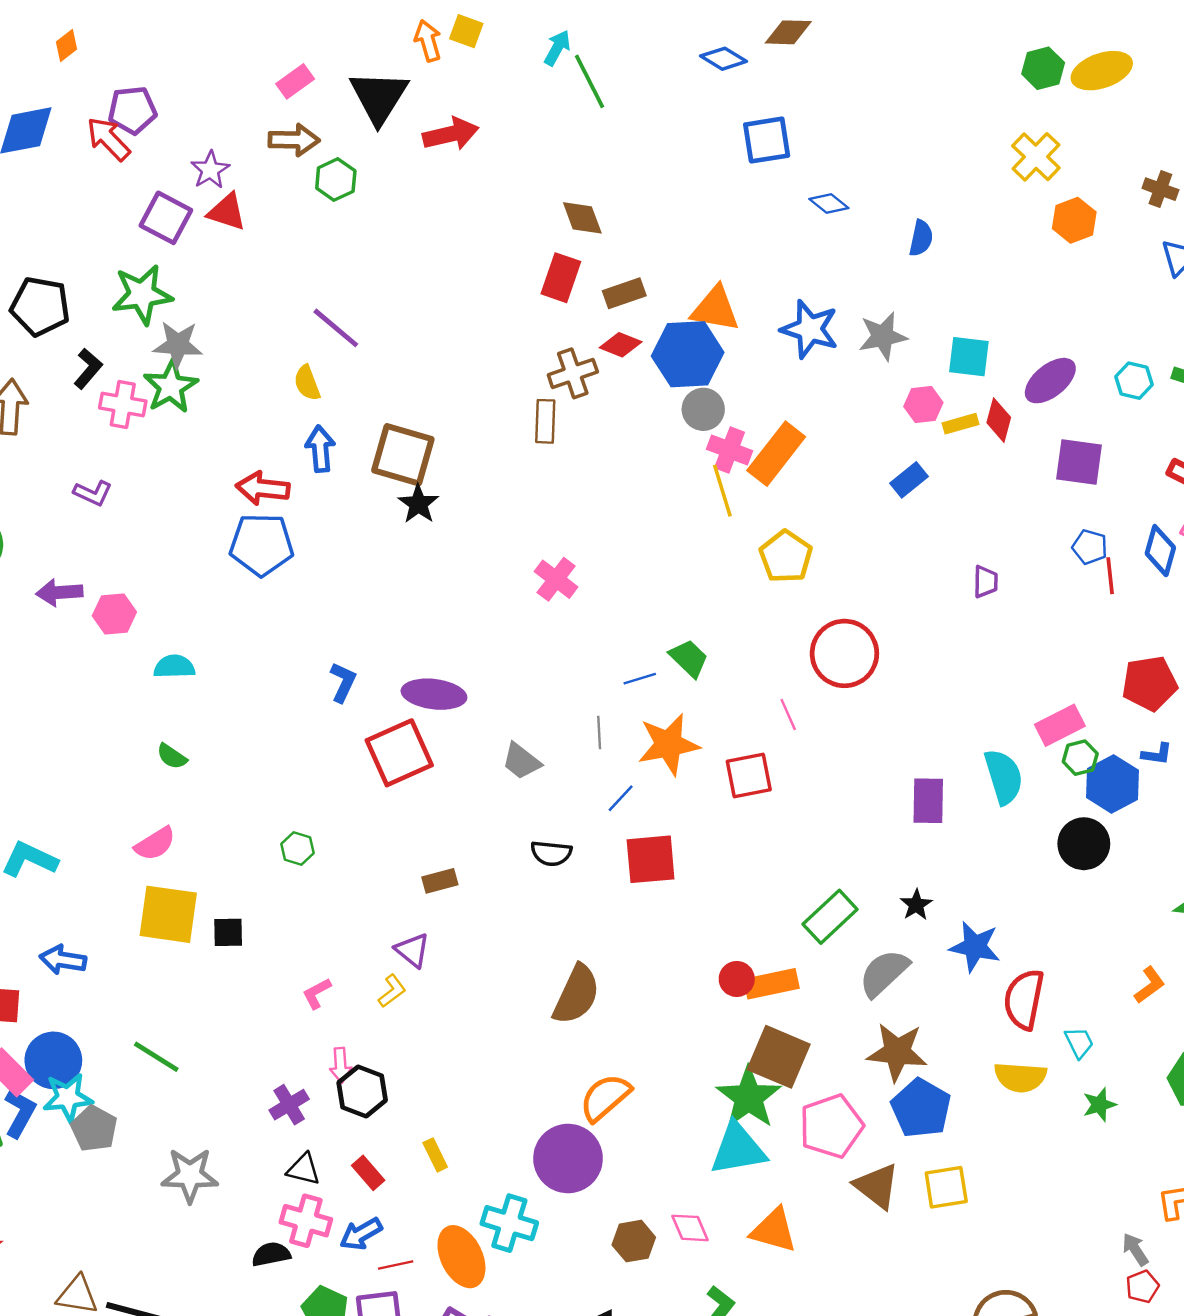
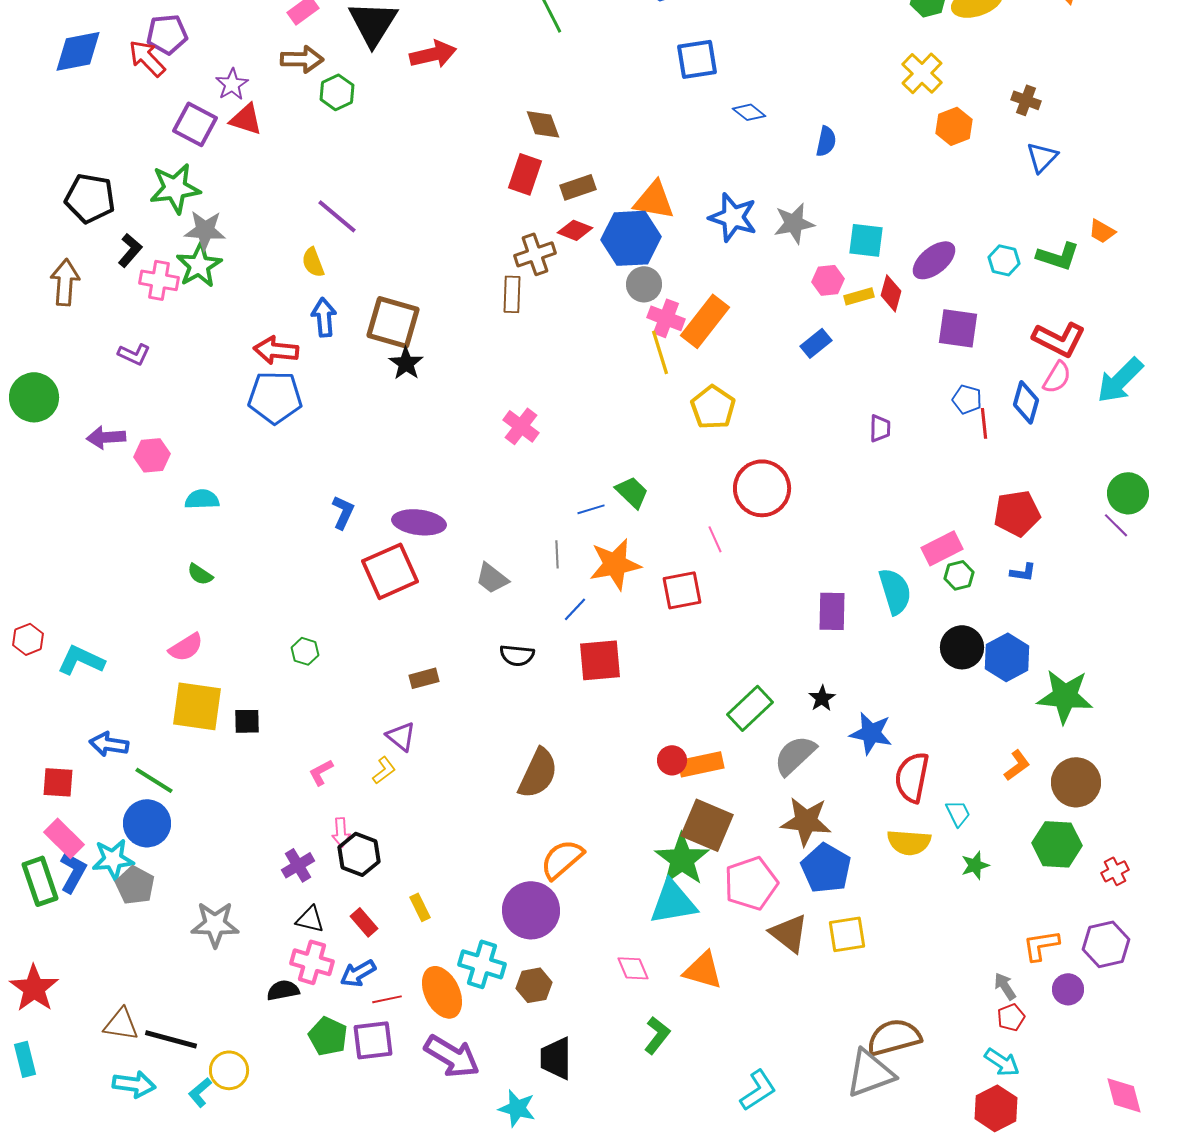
blue hexagon: (1113, 784) -> (1007, 657), moved
green line: (156, 1057) -> (154, 780), moved
blue circle: (53, 1060) -> (147, 823), moved
brown hexagon: (634, 1241) -> (534, 985), moved

